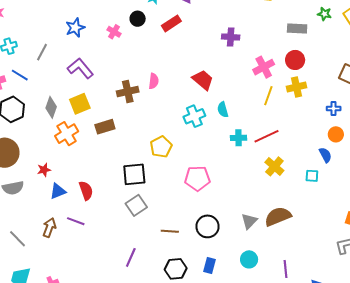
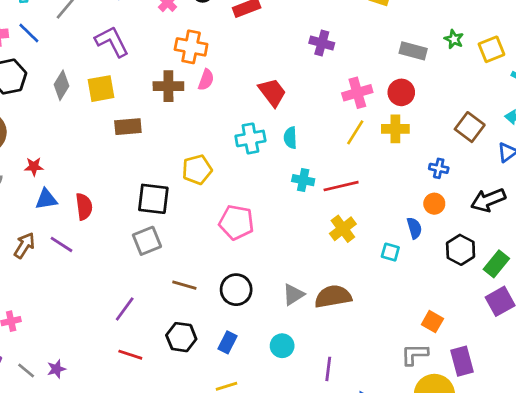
orange cross: (67, 134) -> (191, 47), moved, turned 30

